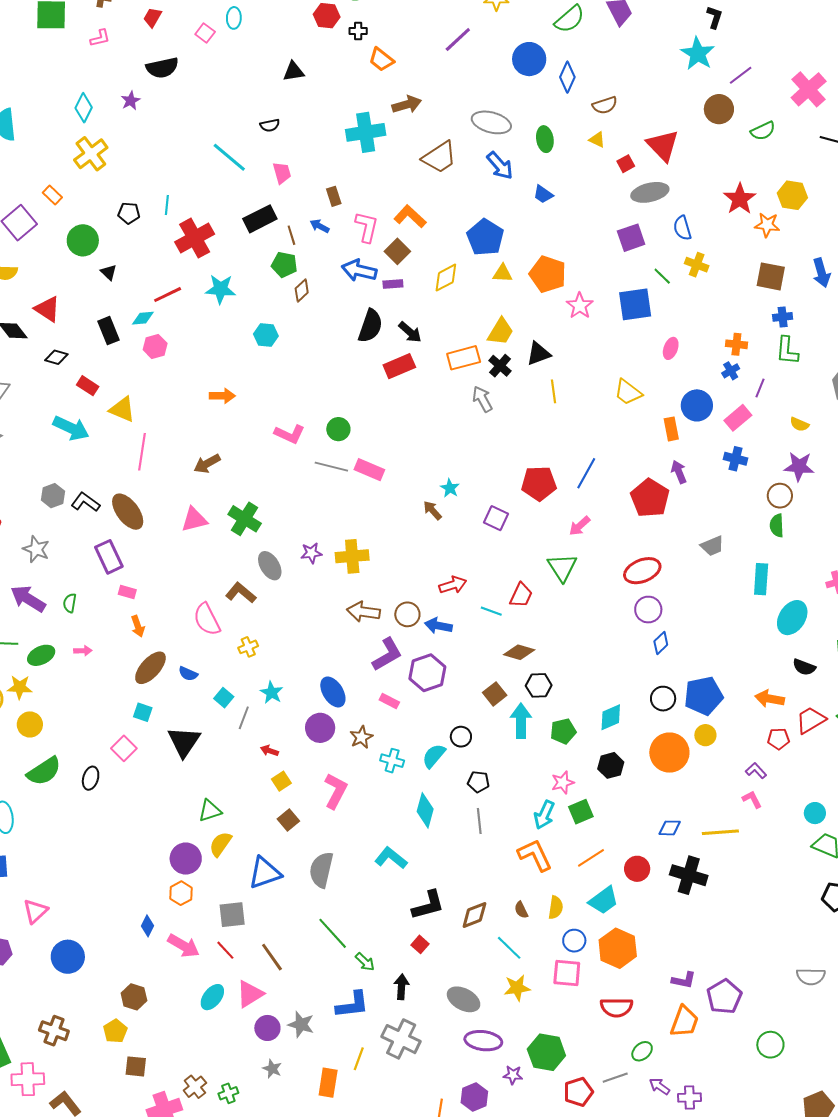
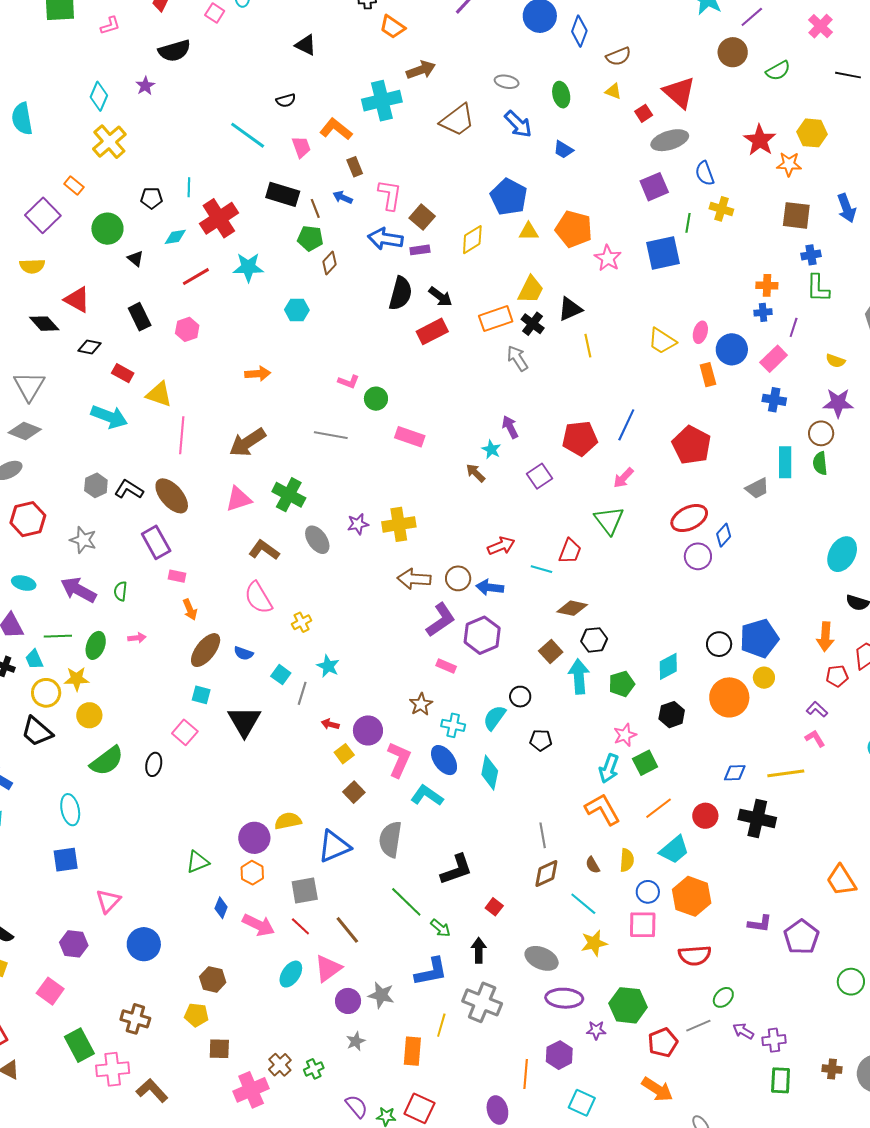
black triangle: (294, 71) -> (306, 45), turned 40
pink cross: (809, 89) -> (821, 26), size x0.7
gray ellipse: (491, 122) -> (507, 82), size x0.6
orange L-shape: (410, 216) -> (336, 129), moved
black rectangle: (260, 219) -> (283, 194), turned 48
green line: (662, 276) -> (688, 223), turned 60
cyan diamond: (143, 318) -> (175, 237), moved
pink ellipse: (671, 348) -> (700, 332), moved
blue cross: (731, 371) -> (763, 312), turned 30
pink L-shape: (290, 434) -> (349, 382), moved, size x0.7
brown arrow: (207, 464) -> (247, 442), size x1.4
gray line: (331, 467) -> (331, 435), moved
purple arrow: (679, 472) -> (510, 427), moved
purple square: (496, 518) -> (540, 476), turned 35
cyan rectangle: (761, 579) -> (785, 462), moved
brown L-shape: (241, 593) -> (264, 550), moved
blue diamond: (661, 643) -> (724, 535), moved
green ellipse: (41, 655) -> (96, 645), turned -40
blue ellipse: (333, 692) -> (444, 760), moved
orange arrow: (770, 699) -> (825, 637), turned -92
purple circle: (320, 728) -> (368, 730), moved
green triangle: (210, 811) -> (198, 862), moved
gray line: (479, 821) -> (543, 835), moved
yellow semicircle: (220, 844) -> (288, 821), turned 48
cyan L-shape: (391, 858) -> (427, 795), moved
black L-shape: (428, 905) -> (456, 870), moved
orange trapezoid: (684, 1022) -> (841, 880), moved, turned 132
yellow pentagon: (115, 1031) -> (196, 1015), turned -30
gray star: (272, 1069) -> (356, 1041), turned 30

